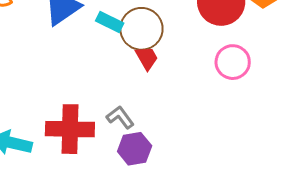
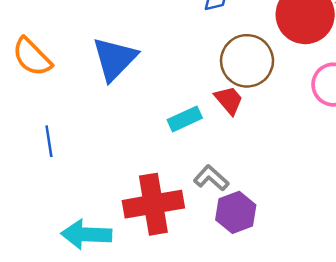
cyan rectangle: (110, 22) -> (185, 119), moved, turned -40
brown circle: (141, 29) -> (247, 61), moved

